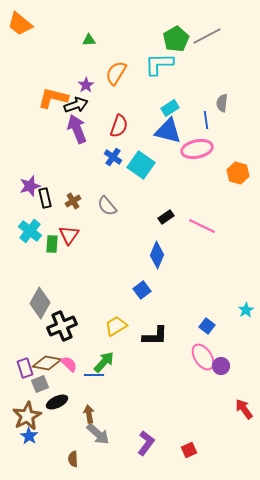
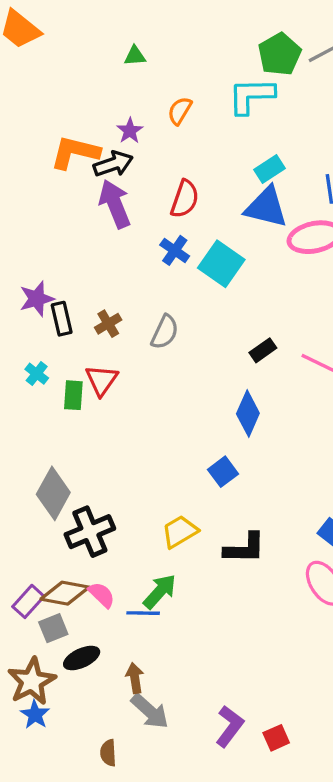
orange semicircle: (116, 73) -> (180, 111), size x0.7
gray semicircle: (107, 206) -> (165, 332), turned -115
cyan cross: (30, 231) -> (37, 374), size x0.6
purple rectangle: (25, 368) -> (28, 601), turned 60
red square: (189, 450) -> (276, 738), moved

